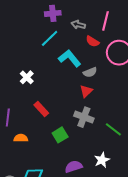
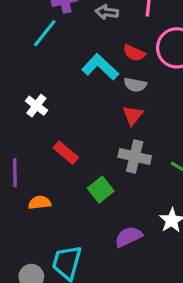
cyan line: (50, 38) -> (45, 33), moved
red semicircle: (92, 41) -> (134, 53), moved
gray semicircle: (90, 72) -> (135, 85), turned 40

